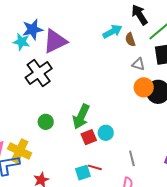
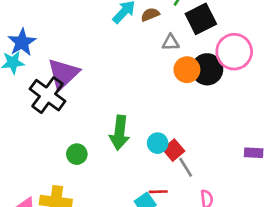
brown semicircle: (130, 40) -> (150, 15), turned 104
purple triangle: (55, 41) -> (63, 74), moved
red square: (89, 137) -> (174, 150), moved
gray line: (132, 158) -> (186, 167), moved

